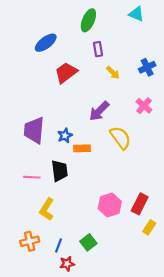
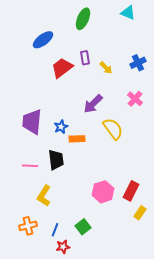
purple rectangle: (98, 49) -> (85, 58), moved

